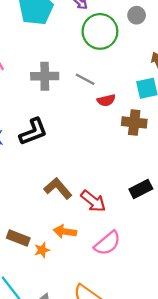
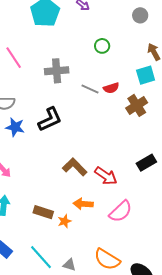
gray circle: (137, 15) -> (140, 15), moved
green circle: (100, 31) -> (102, 46), moved, size x0.5
gray line: (85, 79) -> (90, 89), moved
brown cross: (134, 122) -> (137, 105), turned -35

